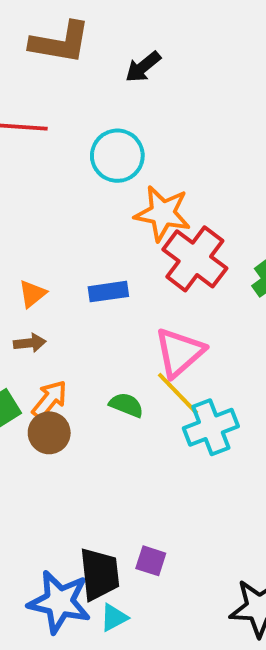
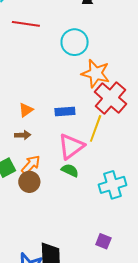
pink triangle: (179, 352) -> (71, 146), moved
yellow line: (178, 394) -> (96, 128), moved, turned 60
purple square: (151, 561) -> (103, 241), moved

